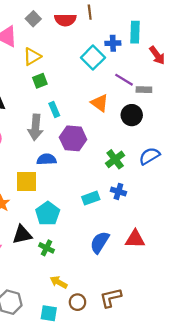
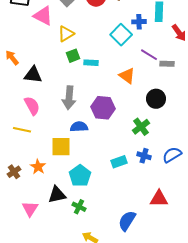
cyan rectangle: (54, 110) -> (91, 63), moved, turned -64
black circle: (132, 115) -> (156, 99), moved
blue semicircle: (149, 156) -> (172, 155), moved
blue semicircle: (100, 242) -> (127, 221), moved

